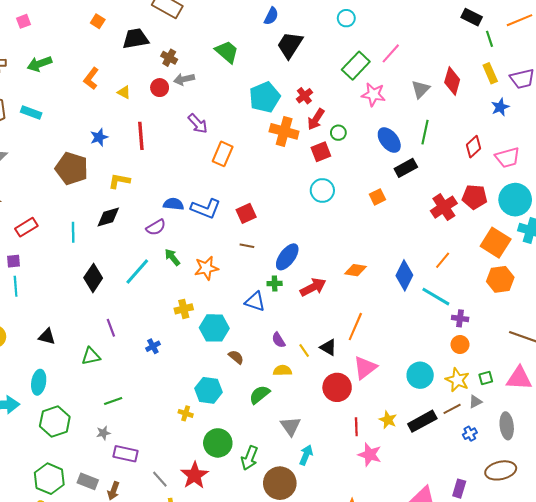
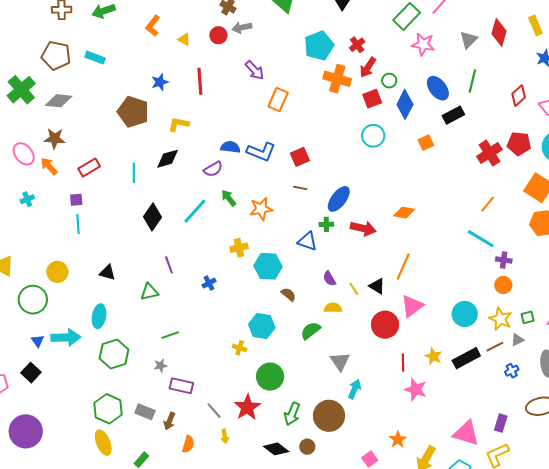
blue diamond: (404, 275) -> (405, 104), moved
red arrow: (313, 287) -> (363, 228), turned 40
green arrow: (250, 458) -> (292, 414), moved

